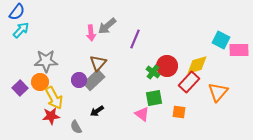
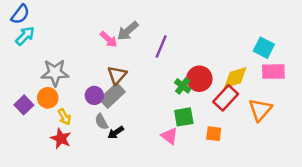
pink arrow: (91, 33) -> (109, 39), turned -42
pink rectangle: (239, 50) -> (273, 72), moved
yellow arrow: (54, 98) -> (64, 117), size x0.6
red star: (51, 116) -> (61, 138), turned 30
gray semicircle: (76, 127) -> (101, 122), moved

